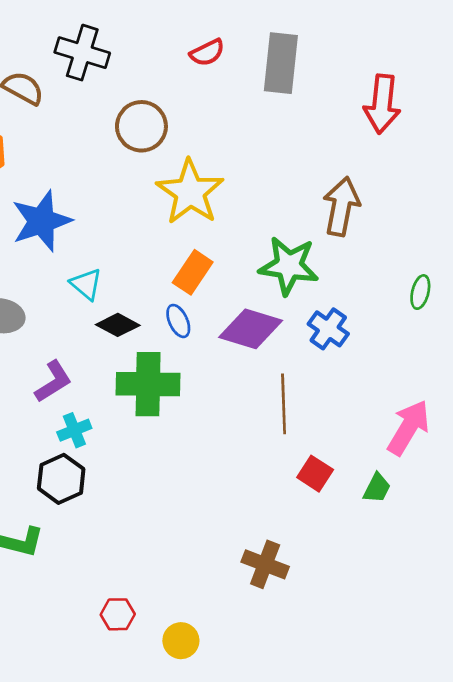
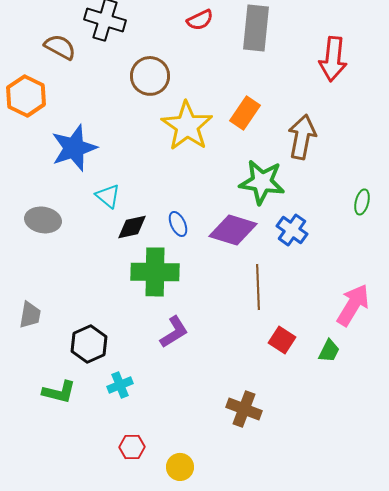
orange rectangle: (193, 272) -> (245, 113), moved
black diamond: (118, 325) -> (132, 227), turned -40
purple L-shape: (53, 381) -> (174, 332), moved
cyan cross: (74, 430) -> (120, 385), moved

